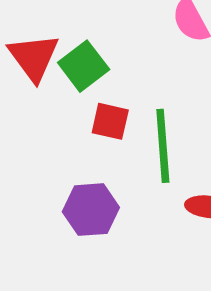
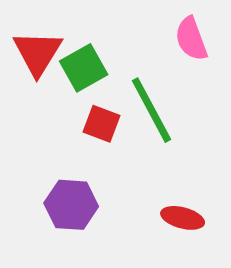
green line: (163, 146) -> (151, 110), moved, turned -32

